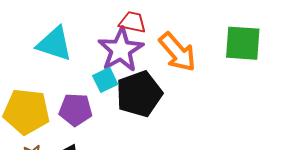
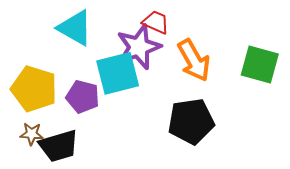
cyan square: (105, 80) -> (118, 73), size x1.8
black pentagon: (139, 94) -> (191, 121), moved

